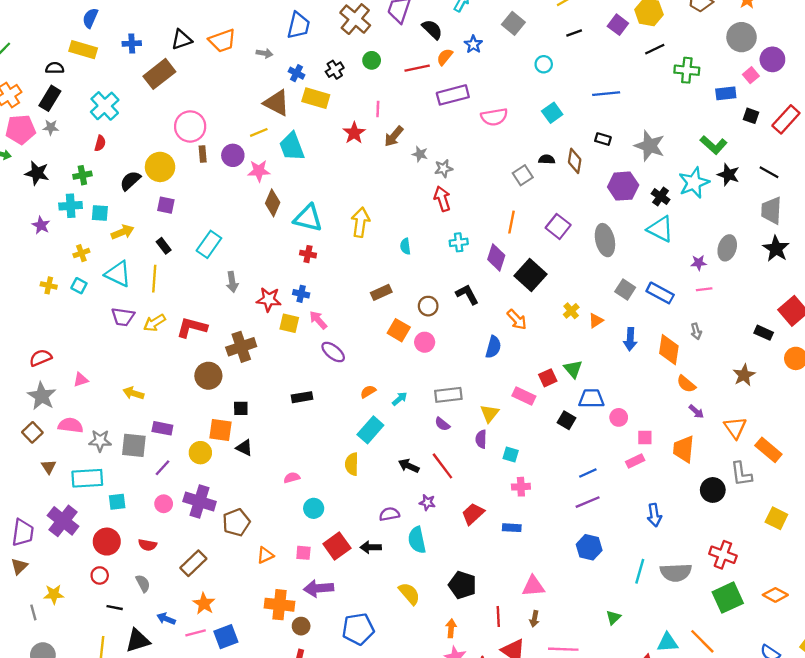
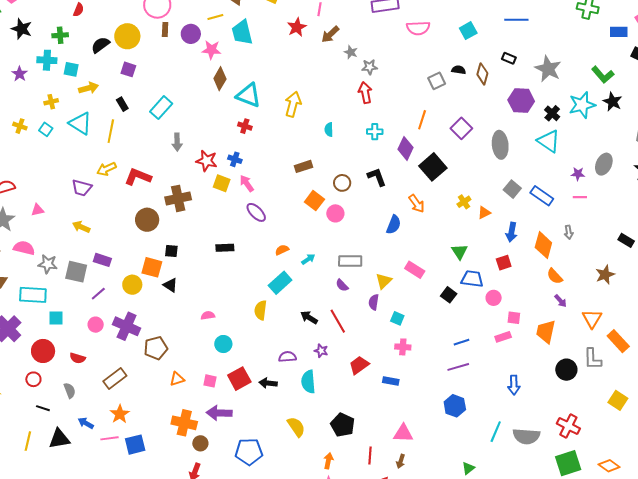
purple trapezoid: (123, 317) -> (82, 188), moved
red square: (548, 378) -> (504, 263), moved

